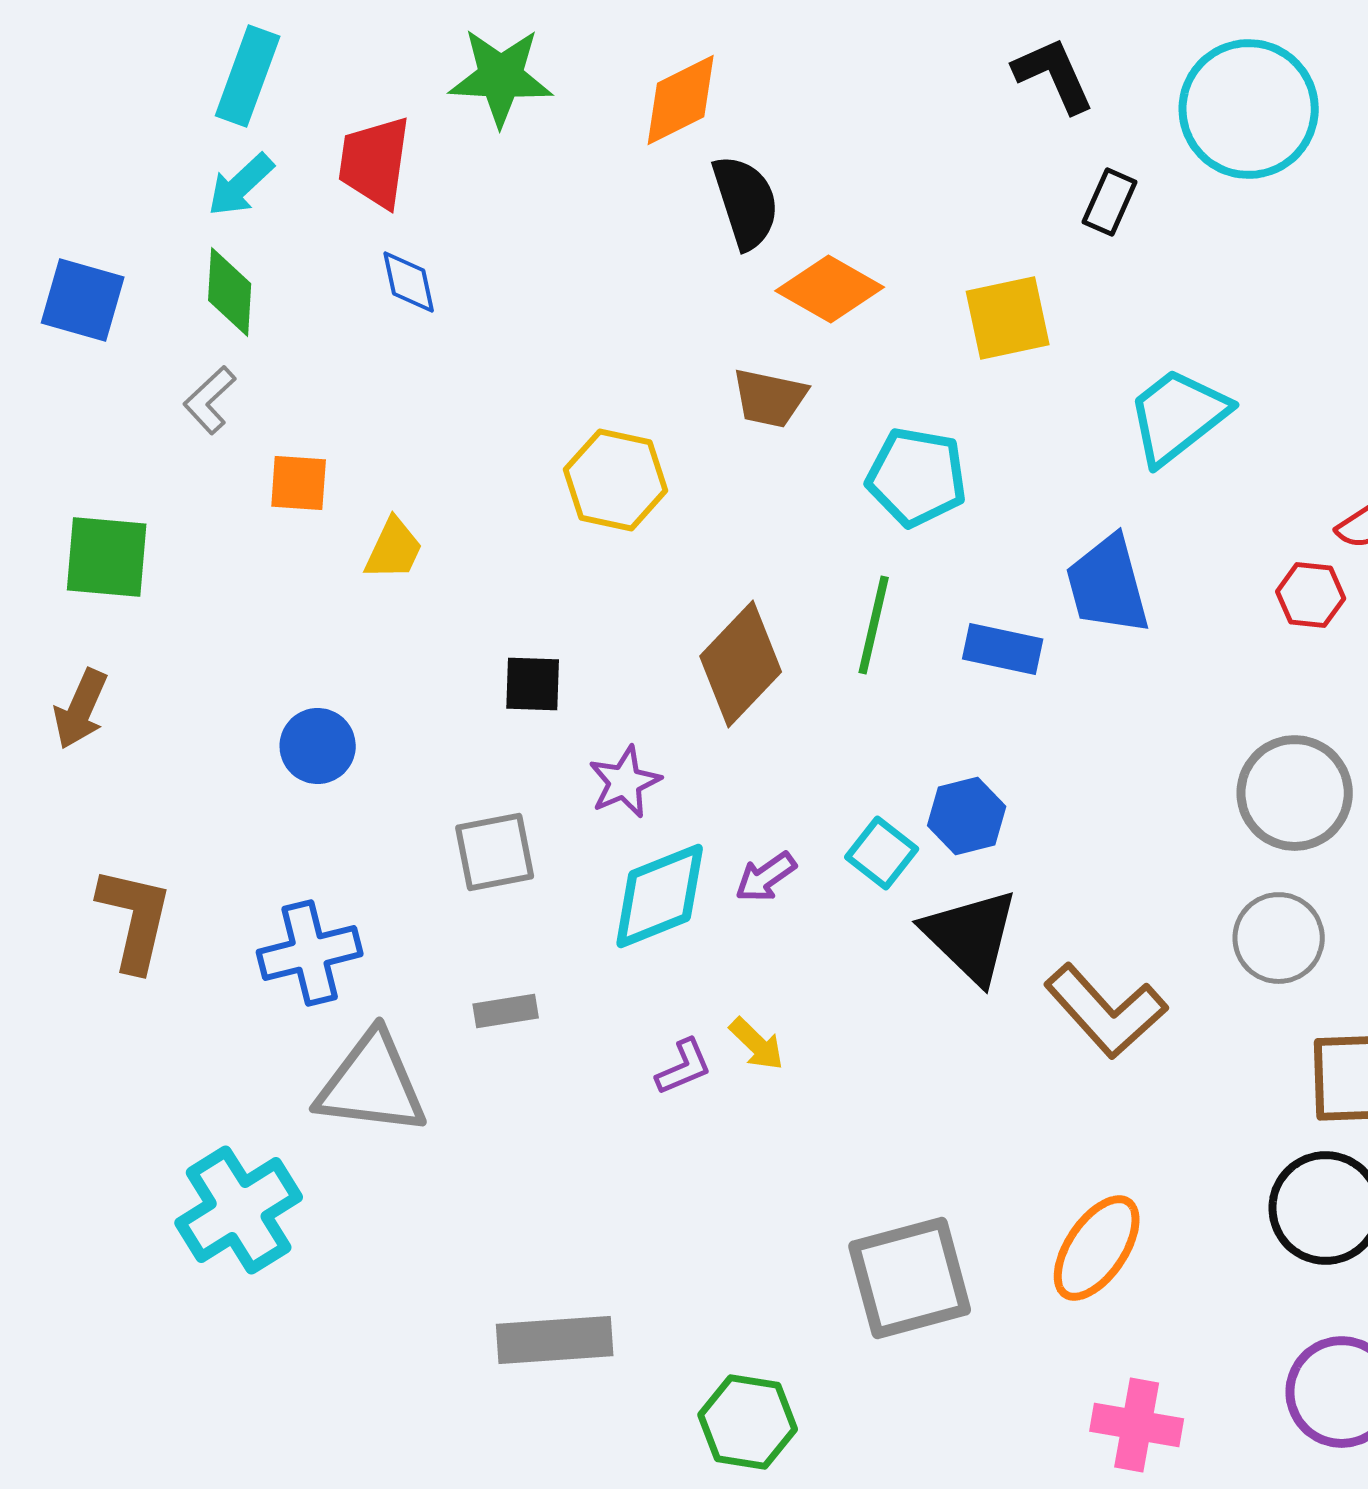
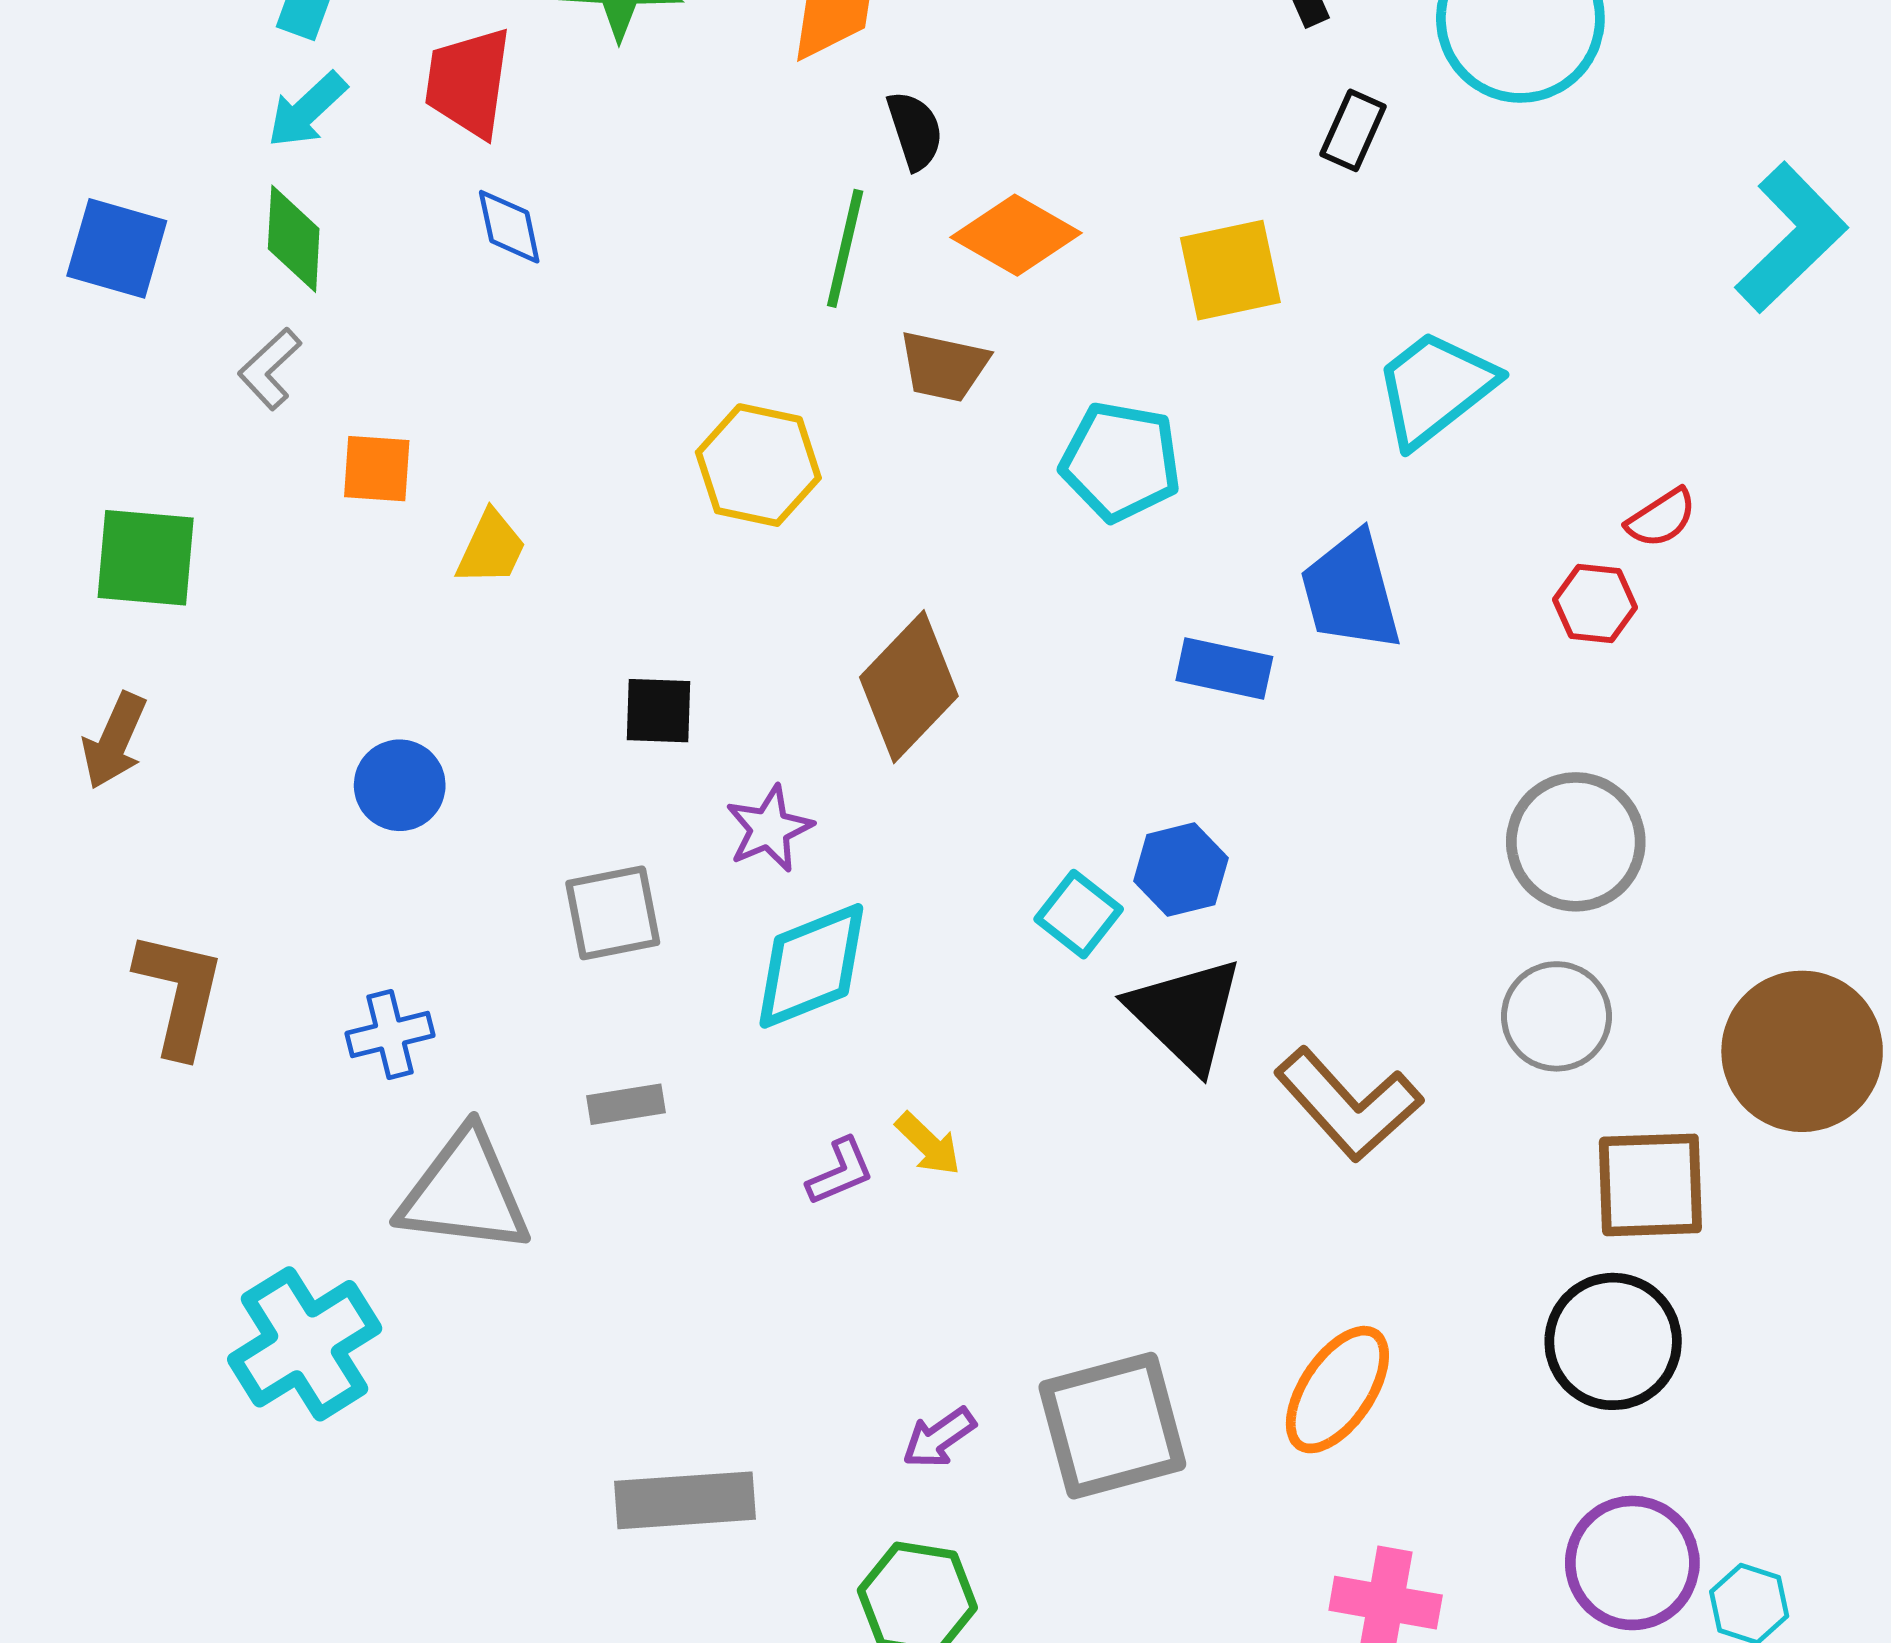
black semicircle: (746, 202) -> (915, 130), size x0.7
green line: (874, 625) -> (845, 248), moved
purple arrow: (766, 877) -> (939, 1438), moved
blue cross: (310, 953) -> (390, 1034), size x0.7

